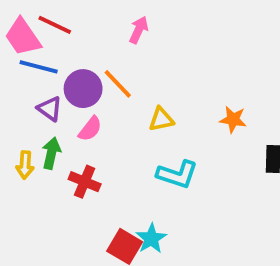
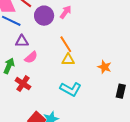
orange line: (118, 84) -> (66, 44), moved
purple circle: (83, 89) -> (44, 16), moved
purple triangle: (50, 109) -> (22, 41), moved, turned -48

